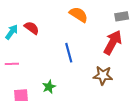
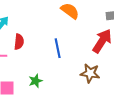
red semicircle: (32, 28) -> (19, 42), moved, turned 56

